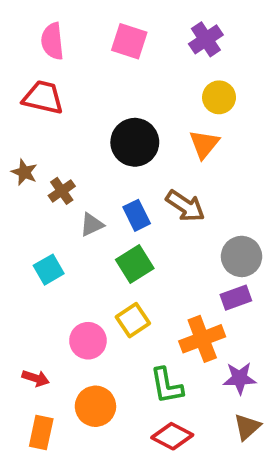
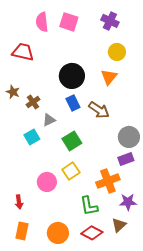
purple cross: (206, 39) -> (110, 21), turned -30
pink semicircle: (52, 41) -> (42, 22), moved
blue rectangle: (137, 215) -> (73, 103), moved
cyan square: (49, 270) -> (32, 137), moved
red arrow: (36, 378) -> (19, 202), turned 64
orange circle: (95, 406) -> (58, 233), moved
brown triangle: (247, 427) -> (119, 225), moved

